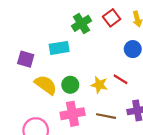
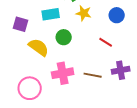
green circle: (70, 85) -> (64, 37), moved
yellow star: (99, 85) -> (84, 13), moved

